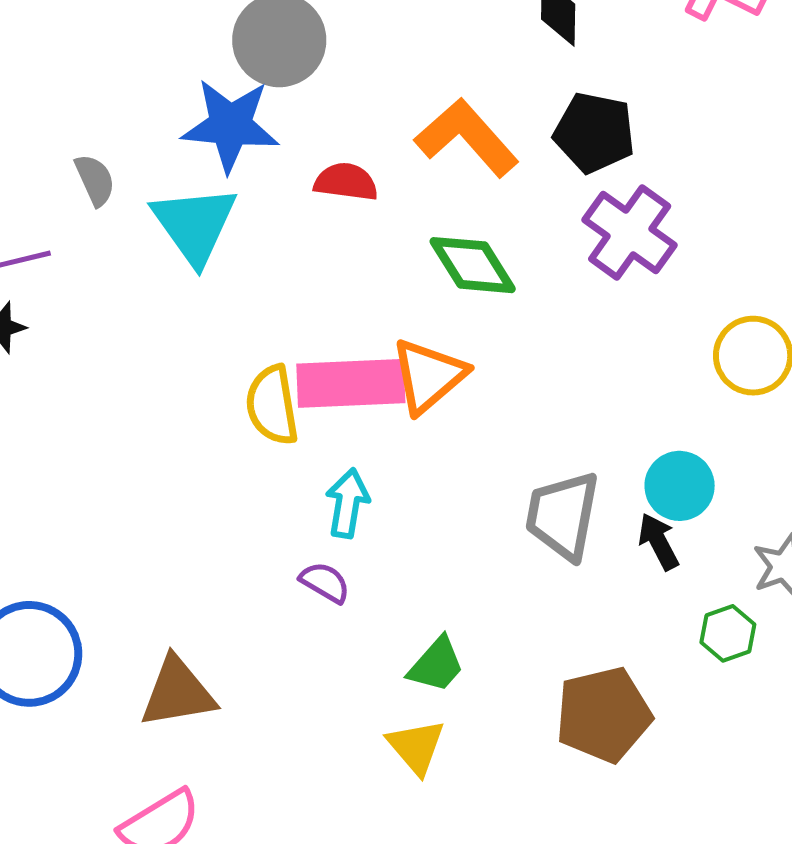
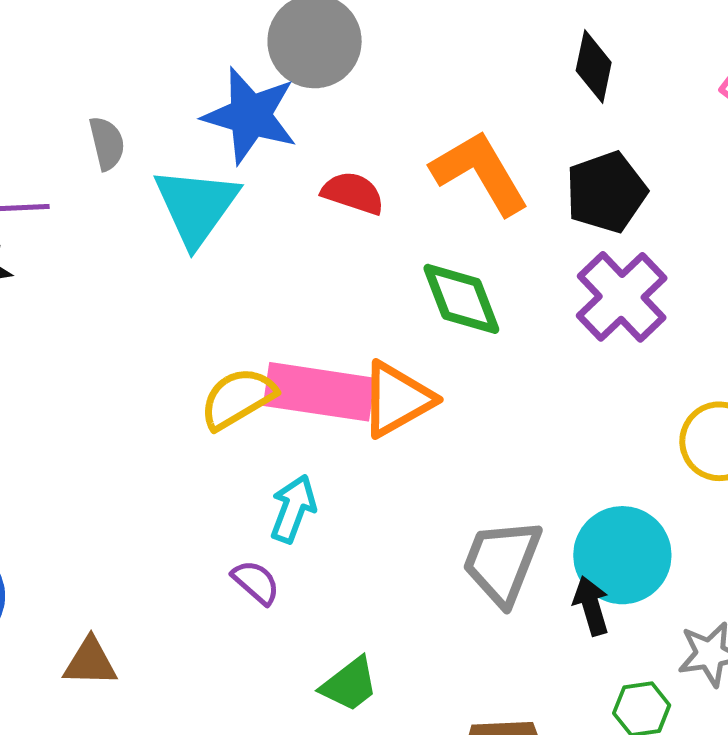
black pentagon: (594, 133) -> (606, 192), turned 30
yellow semicircle: (272, 405) -> (238, 398), turned 58
cyan circle: (680, 486) -> (622, 555), size x1.4
brown triangle: (178, 692) -> (90, 662), size x0.7

